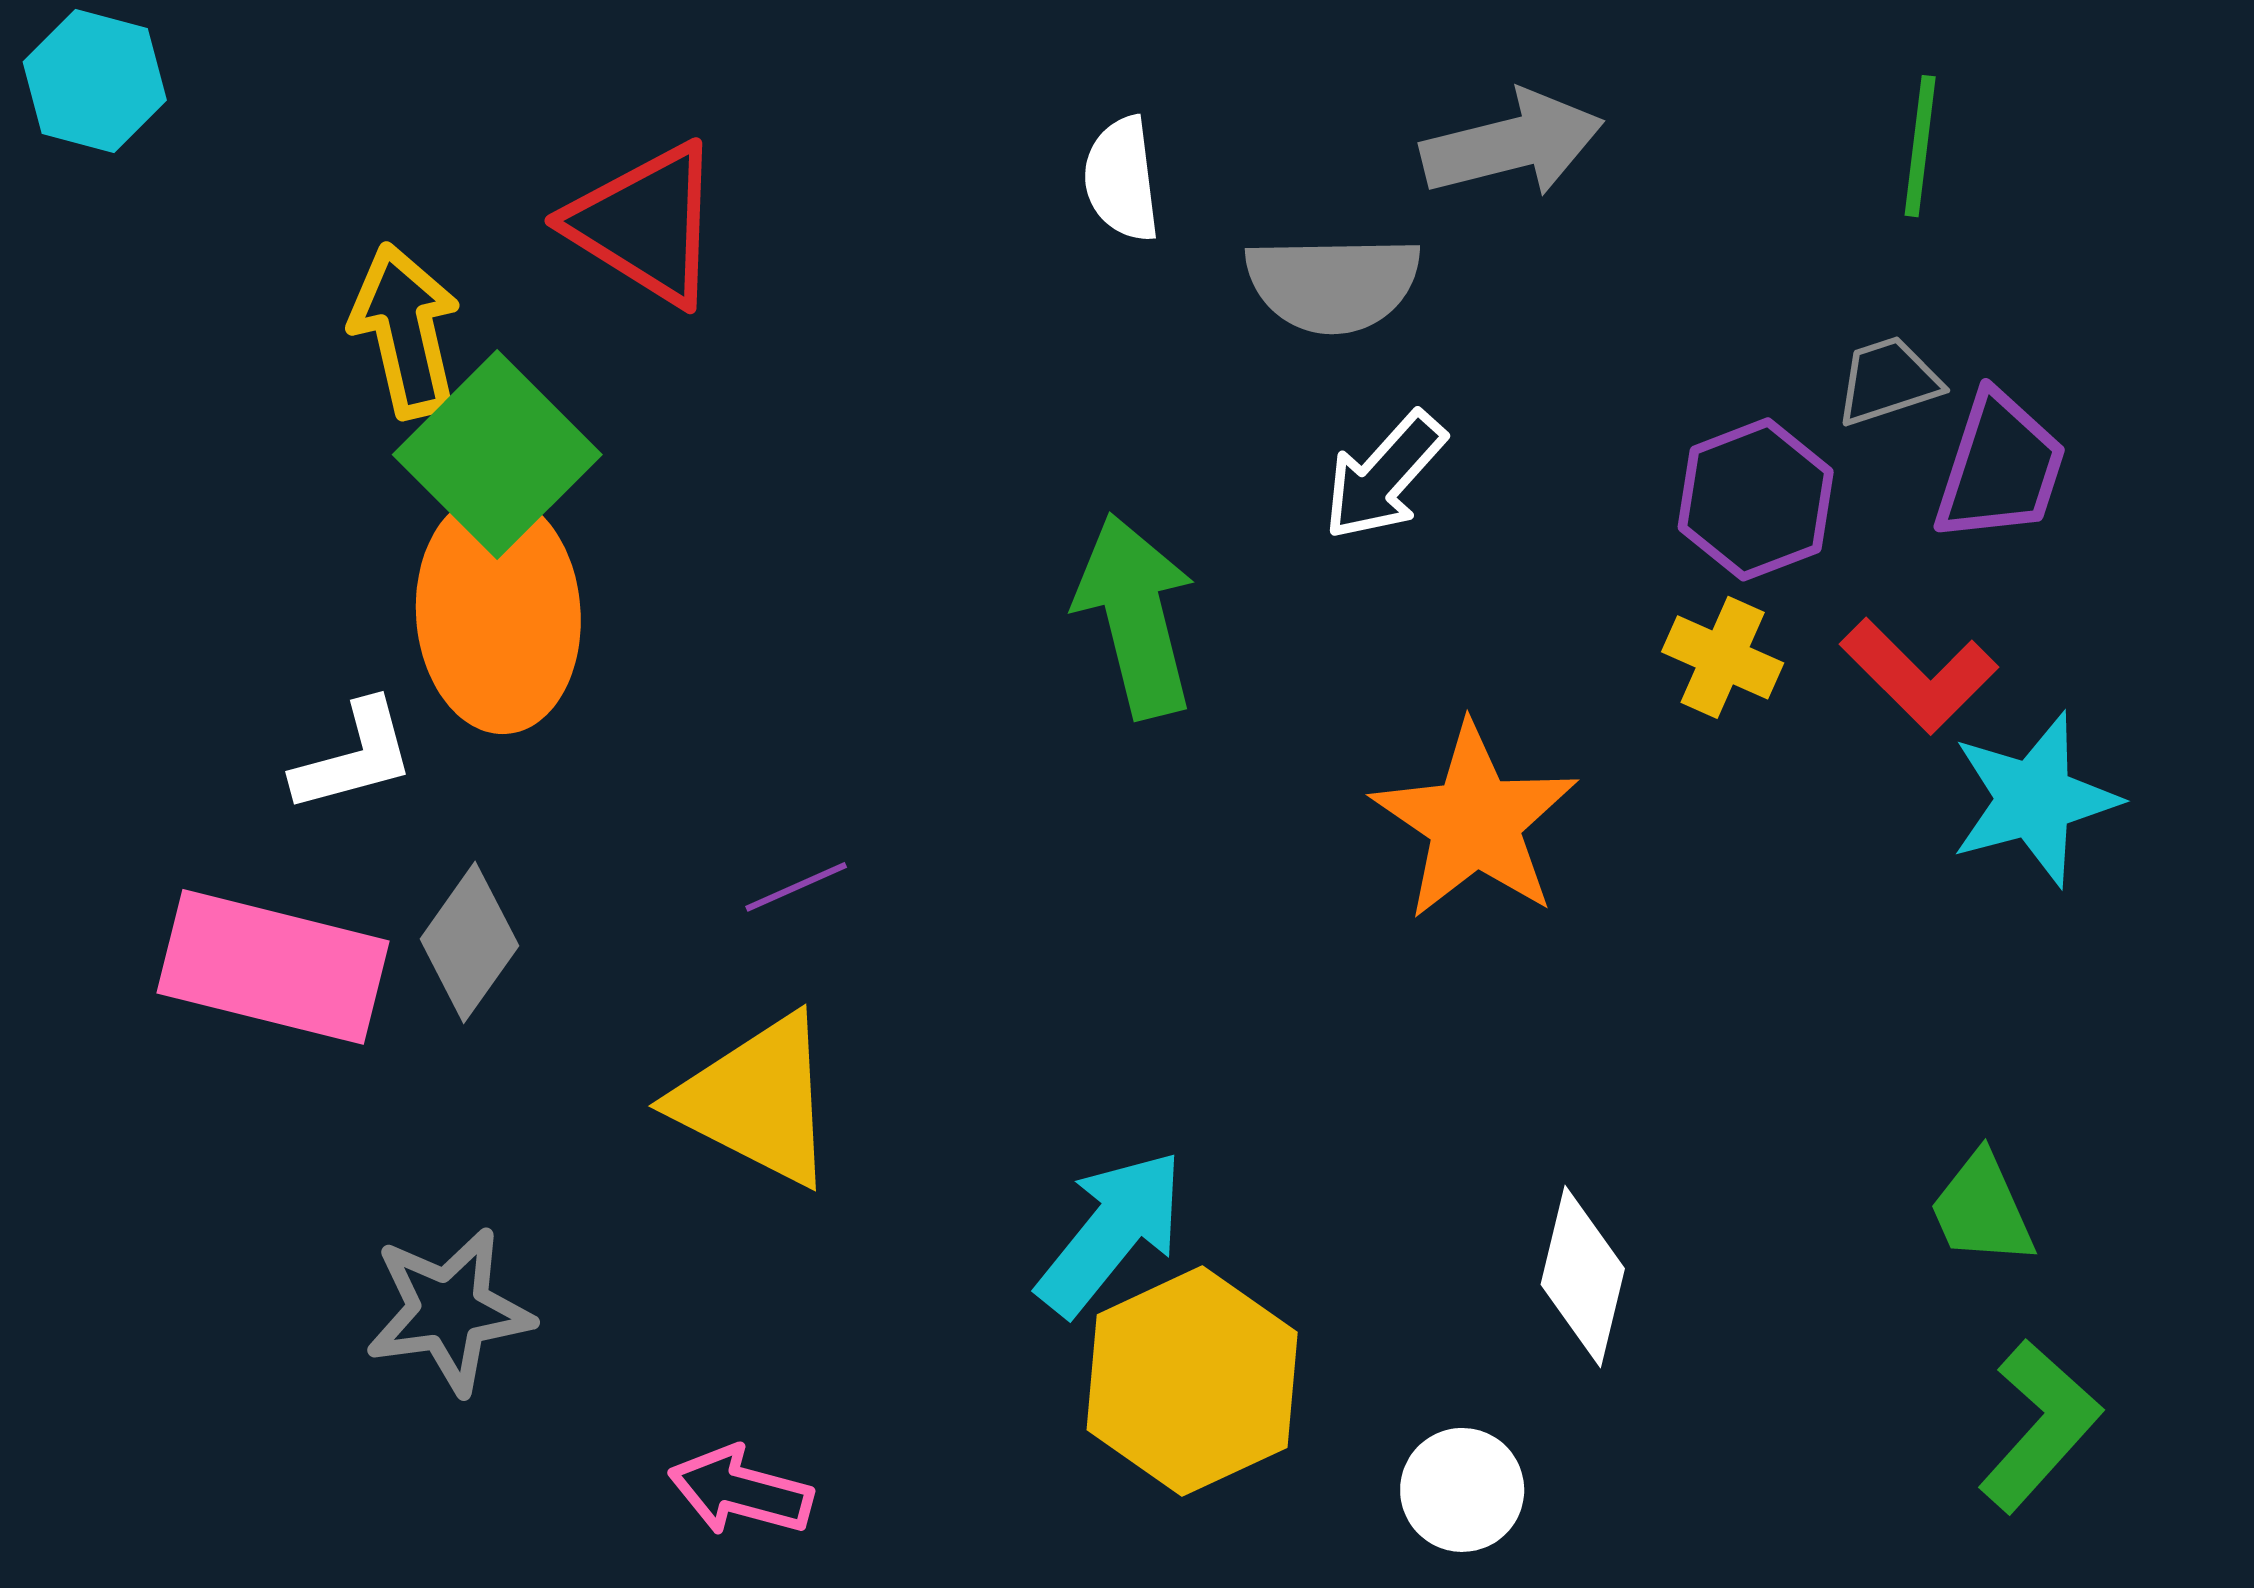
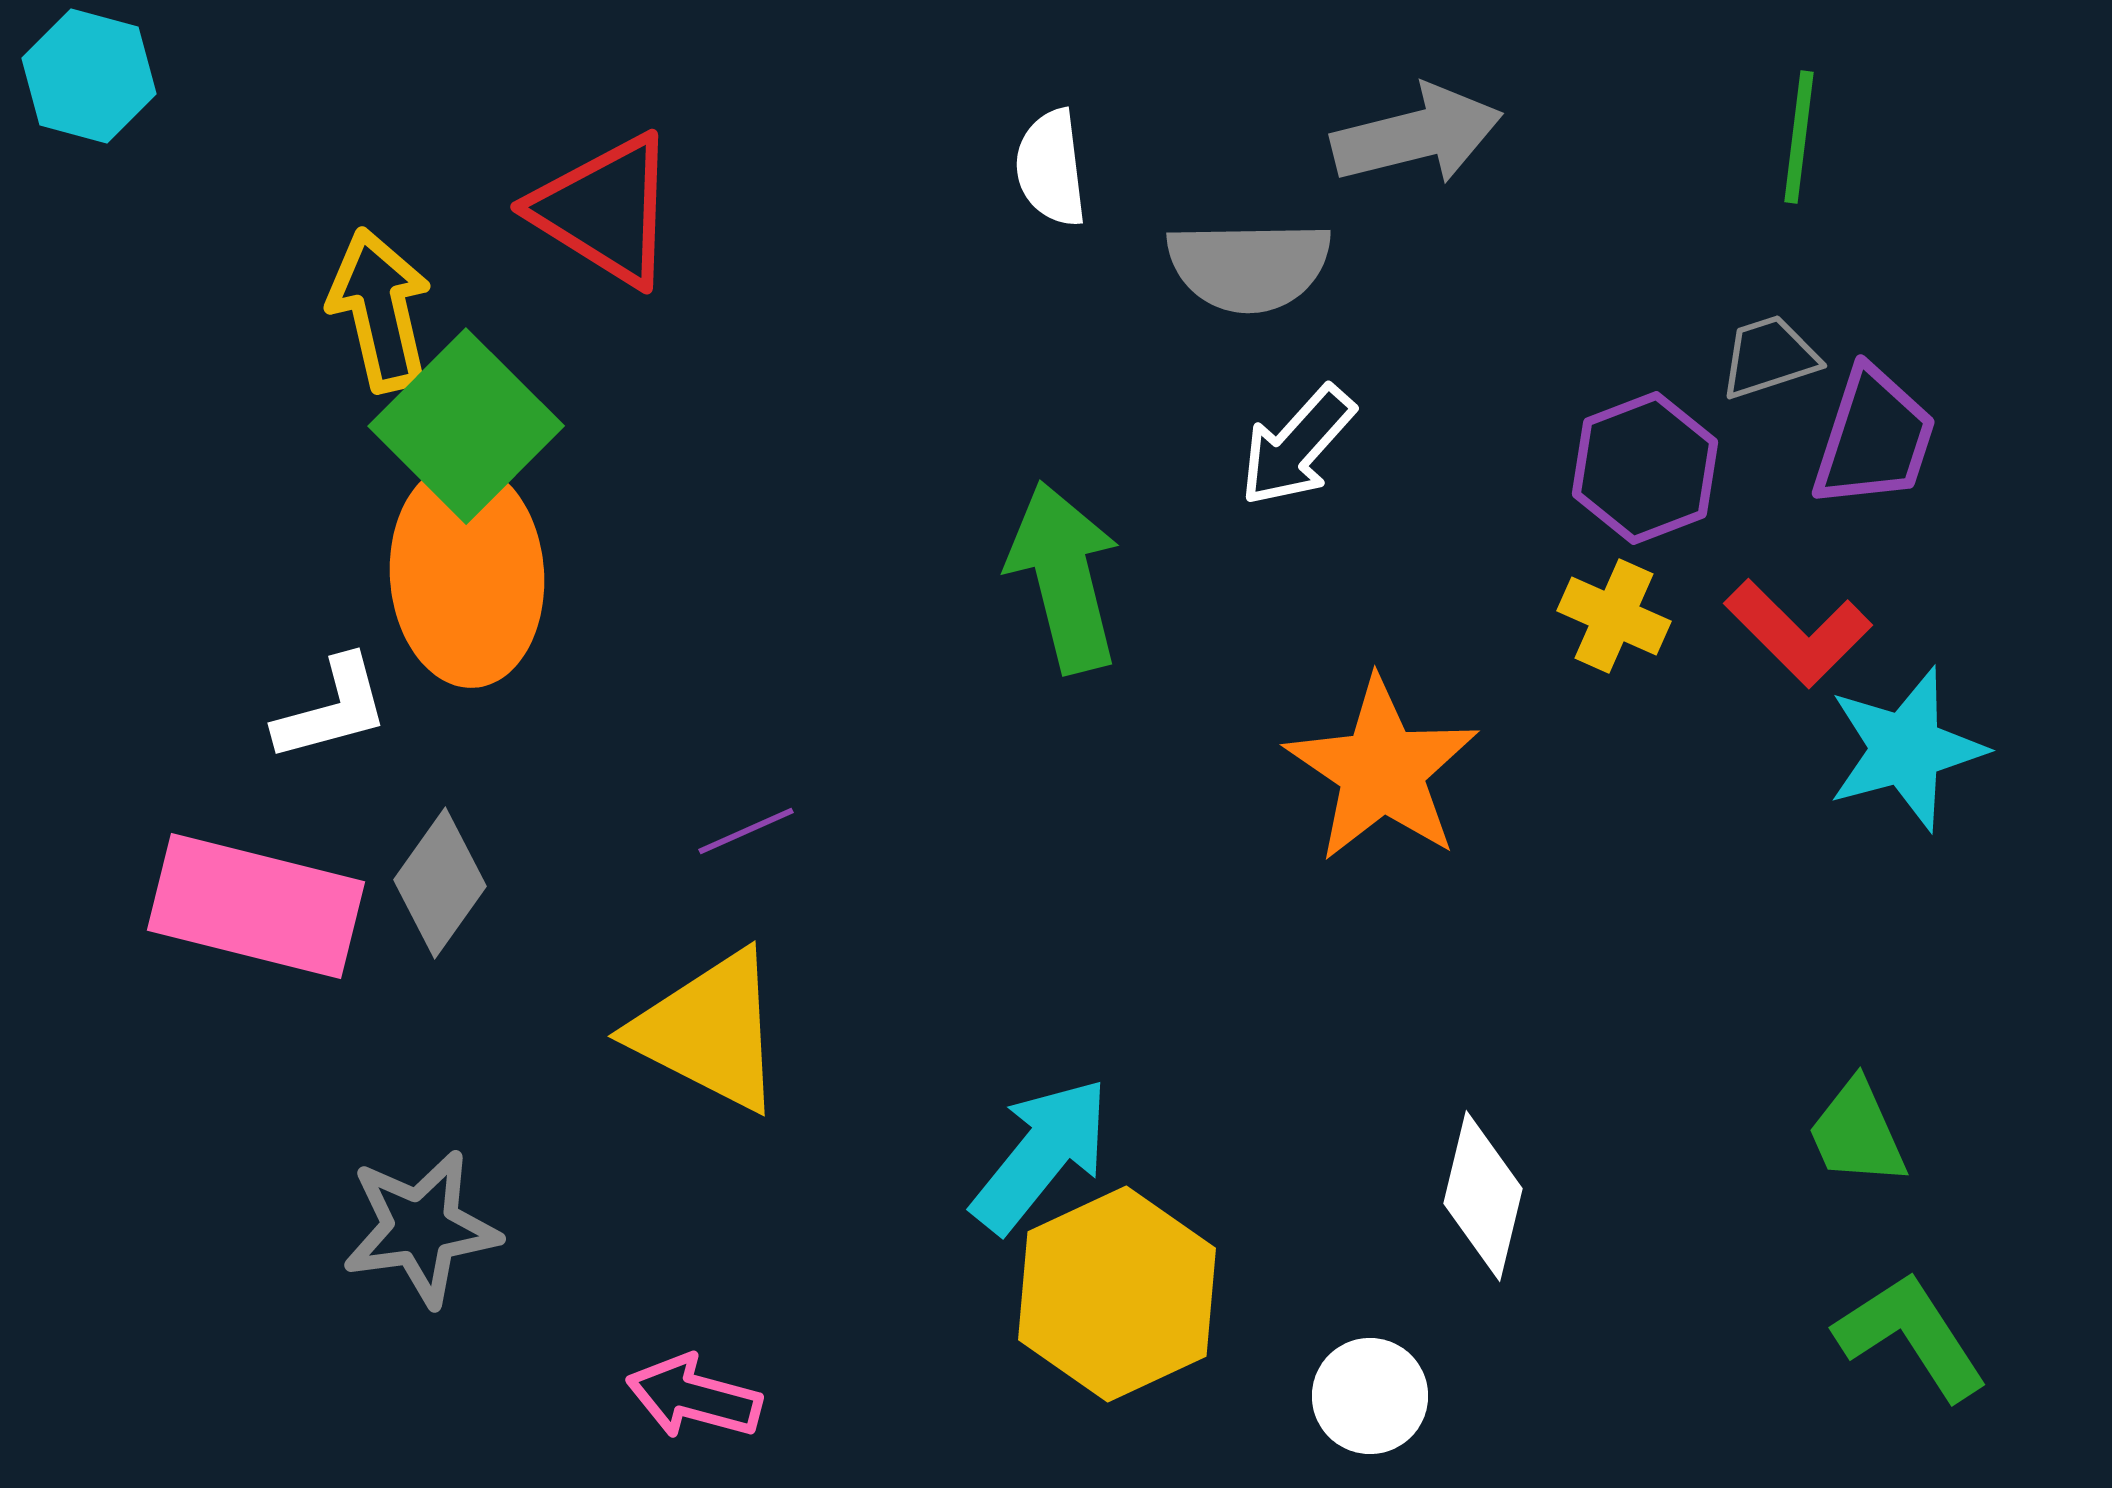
green L-shape: (2040, 1426) -> (1911, 1336), turned -75

